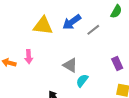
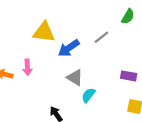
blue arrow: (72, 22) -> (69, 48), moved
purple rectangle: (117, 63) -> (129, 76), turned -56

